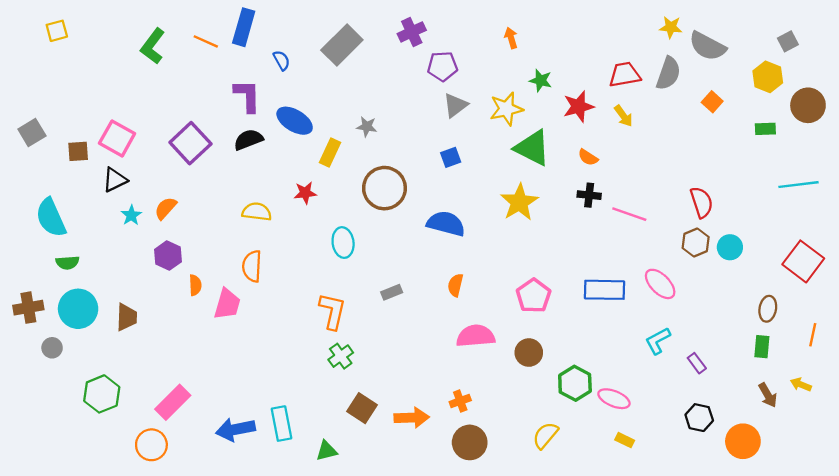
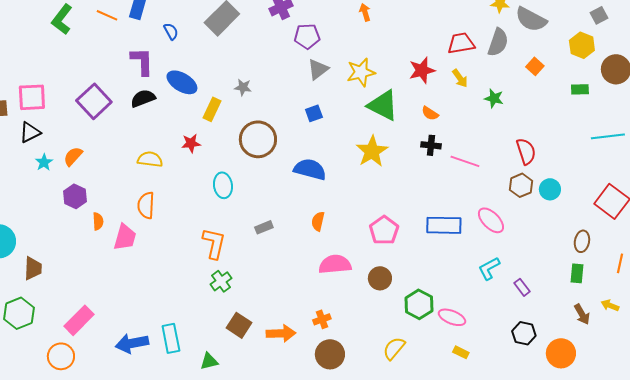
green star: (541, 80) -> (494, 98), moved
pink square: (117, 138) -> (32, 97), turned -32
brown trapezoid: (127, 317) -> (33, 268), moved

